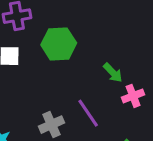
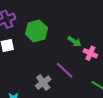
pink cross: (133, 96) -> (90, 53), turned -32

